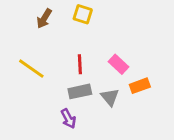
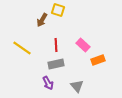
brown arrow: (44, 19) -> (42, 20), moved
gray triangle: (110, 97) -> (77, 86), moved

